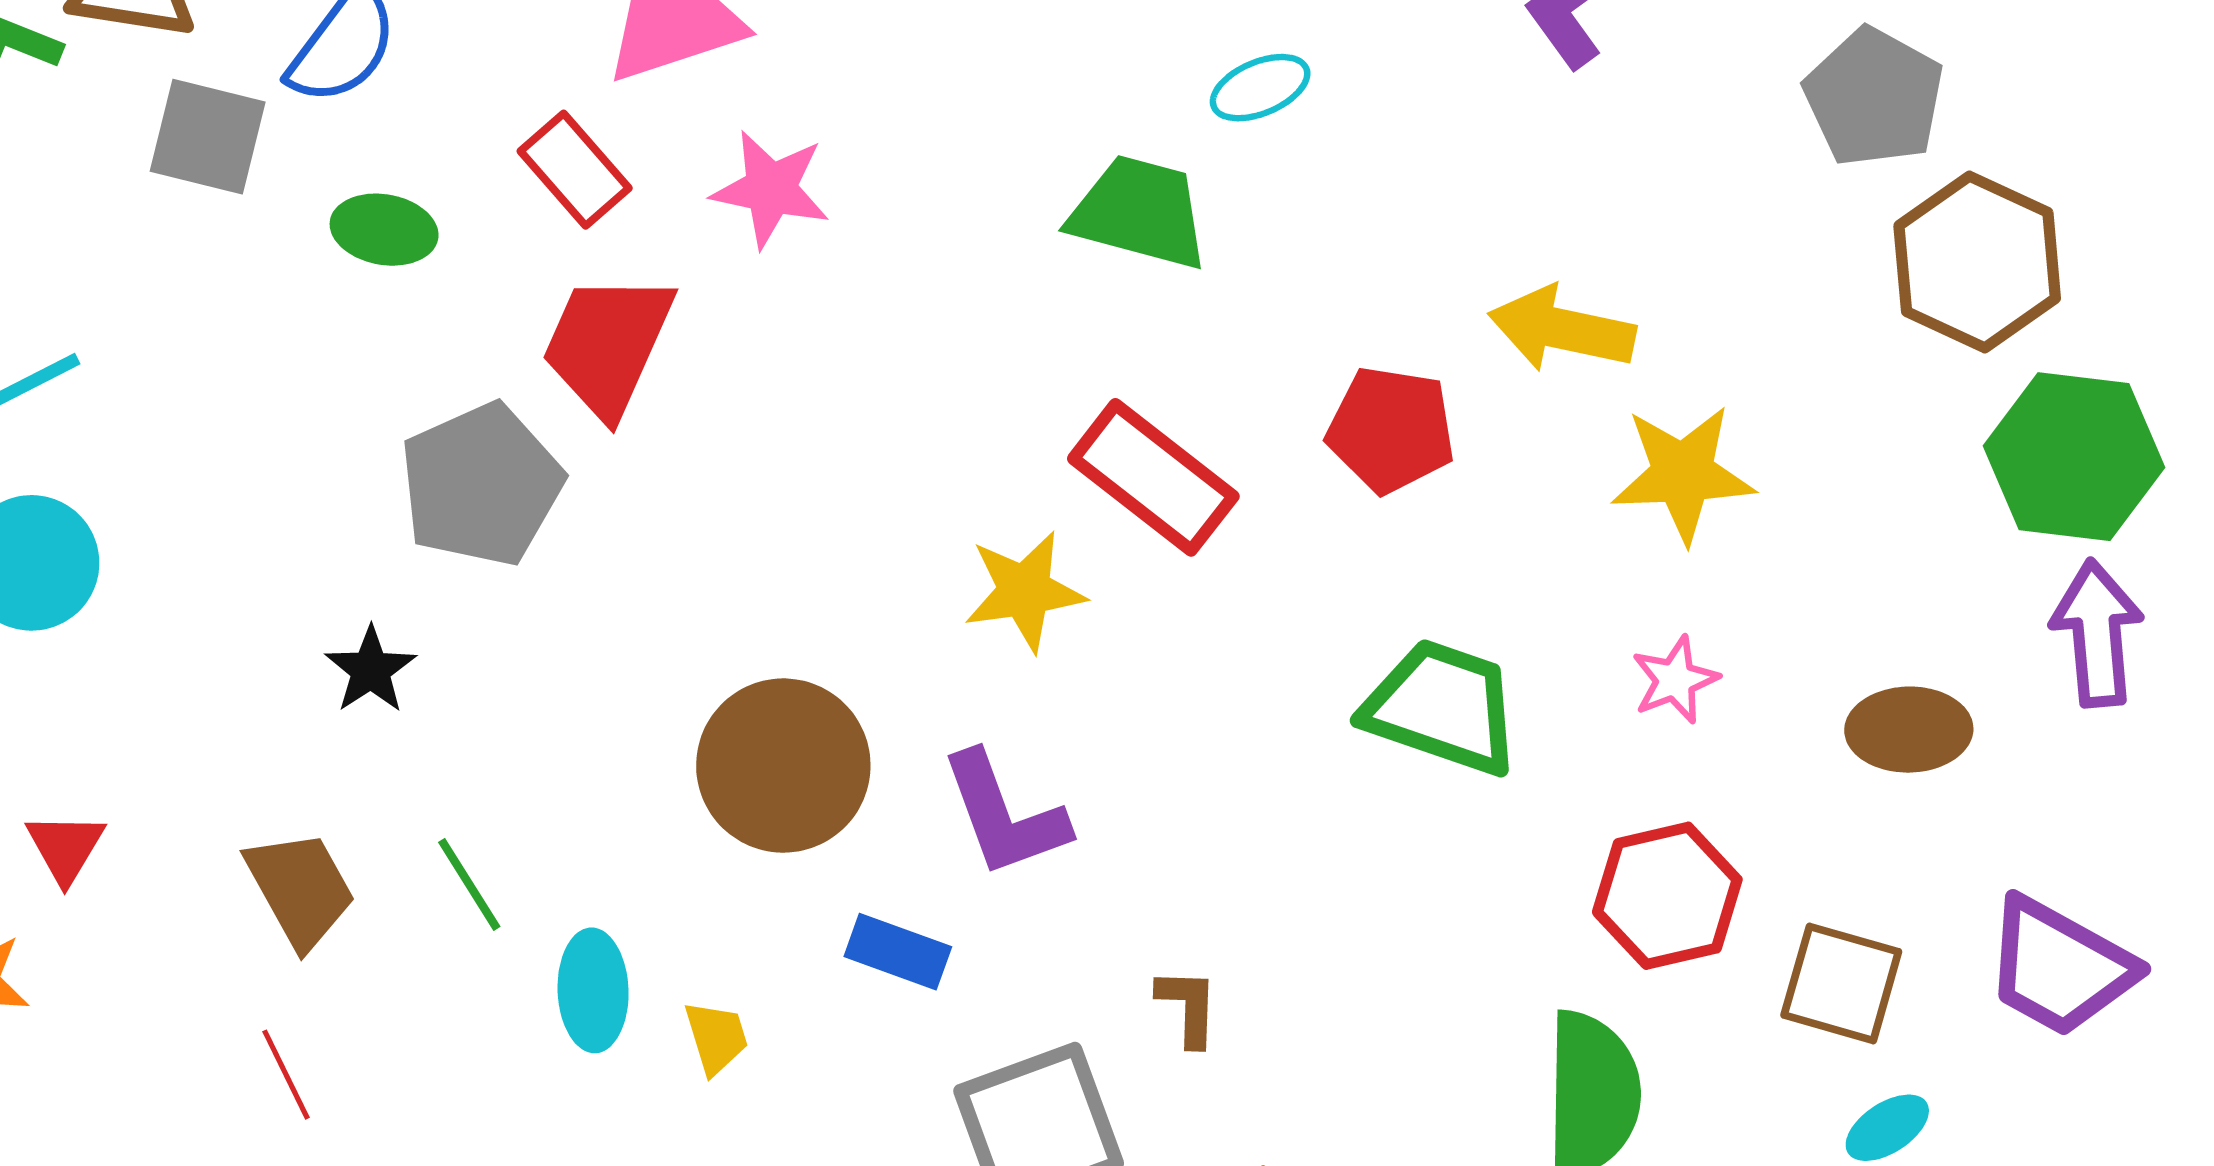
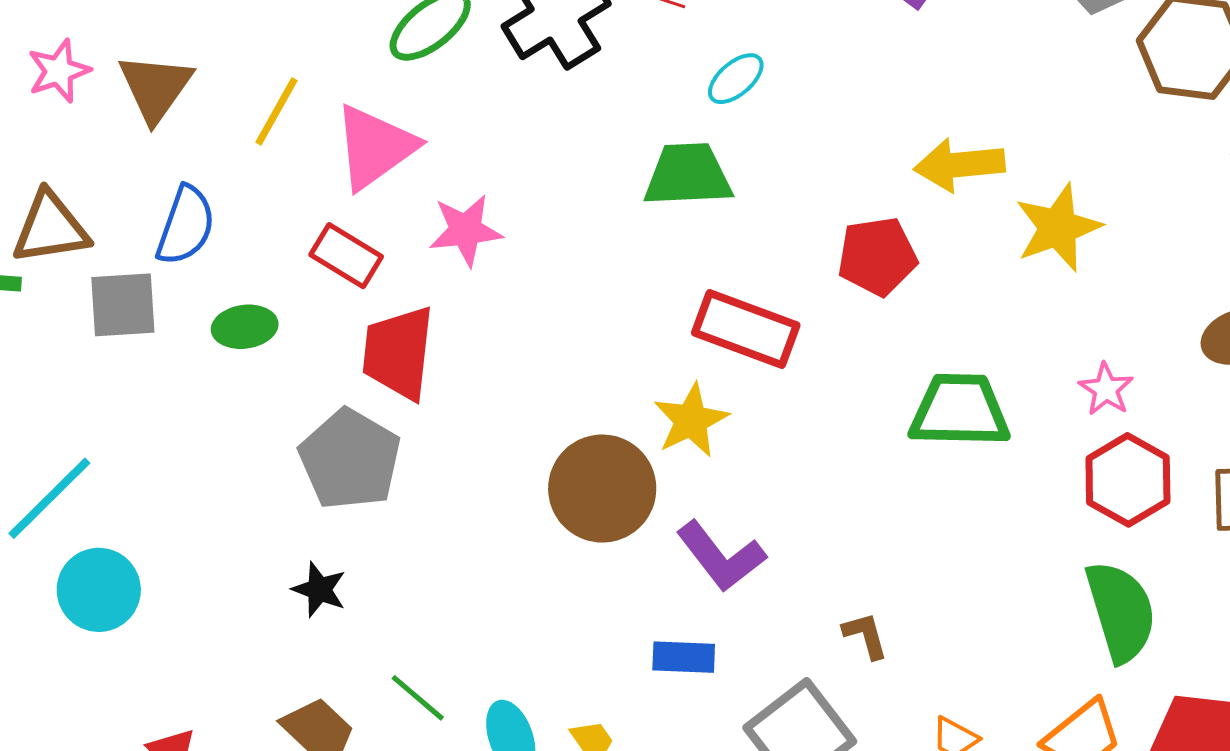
pink star: (1675, 680) -> (1106, 389), moved
brown circle: (783, 766) -> (602, 489), moved

